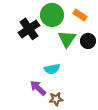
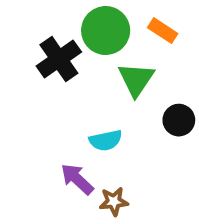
black circle: (88, 41) -> (179, 120), moved

